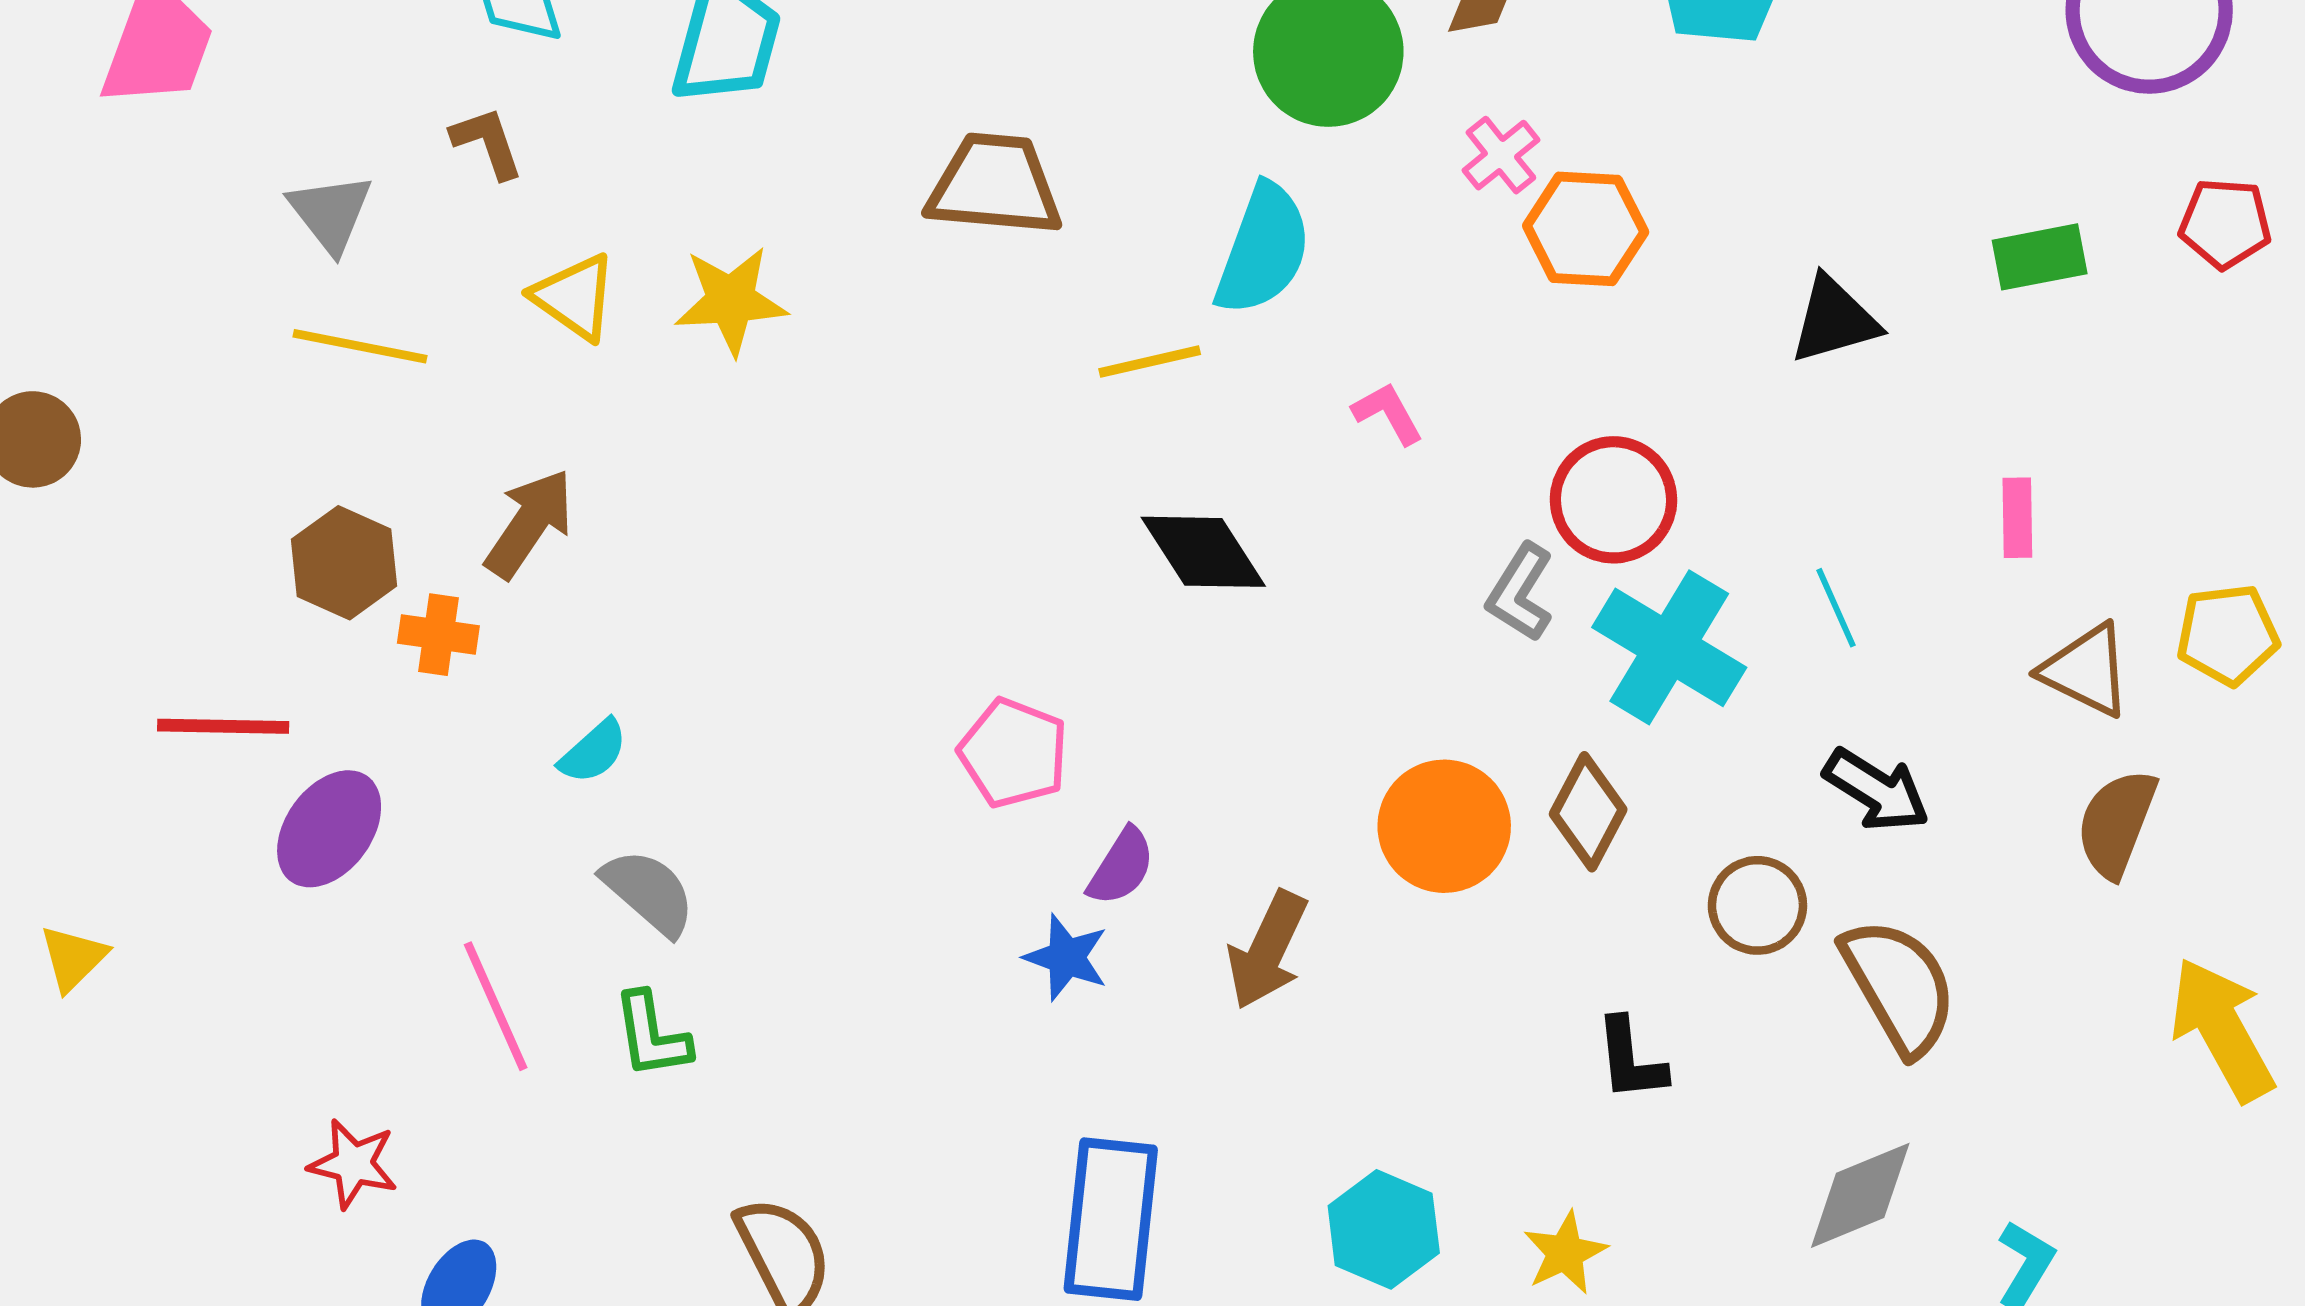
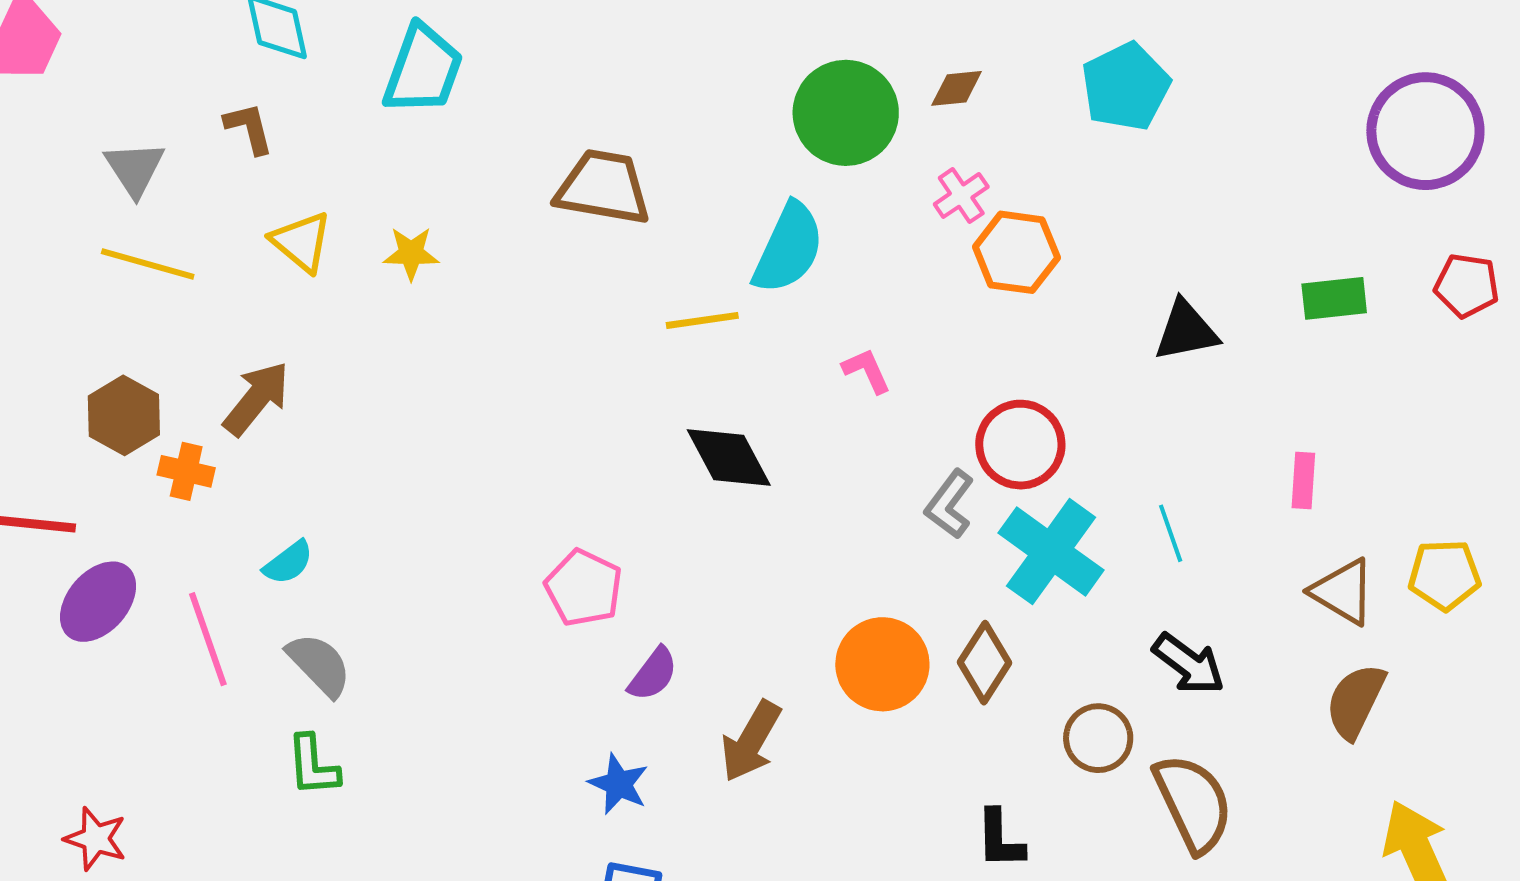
yellow star: (731, 301) -> (411, 253), size x0.7
blue star: (1066, 957) -> (619, 784), moved
pink line: (496, 1006) -> (208, 639), moved

